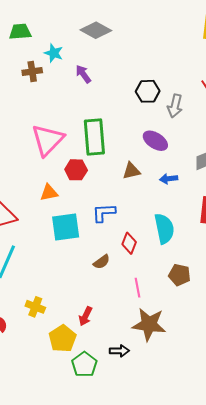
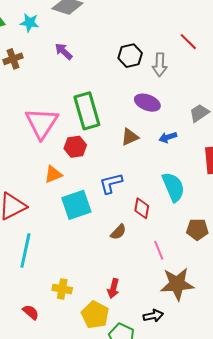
cyan star: (54, 53) -> (30, 23), moved

